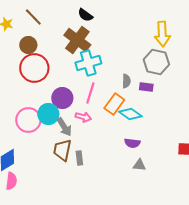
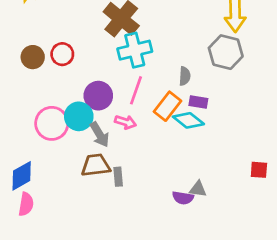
brown circle: (28, 45) -> (33, 57), moved
red circle: (34, 68) -> (62, 54), size x0.6
purple rectangle: (146, 87) -> (198, 102), moved
purple semicircle: (132, 143) -> (183, 198), moved
brown trapezoid: (62, 150) -> (96, 165), turned 70

